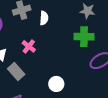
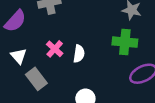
white semicircle: (44, 18) -> (79, 54), moved

